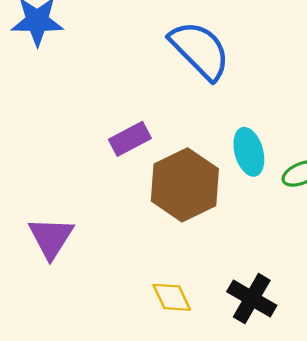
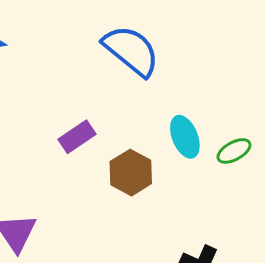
brown hexagon: (185, 185) -> (131, 173), size x0.7

